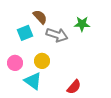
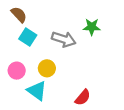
brown semicircle: (40, 17) -> (19, 15), moved
cyan square: (25, 33) -> (28, 37), turned -35

